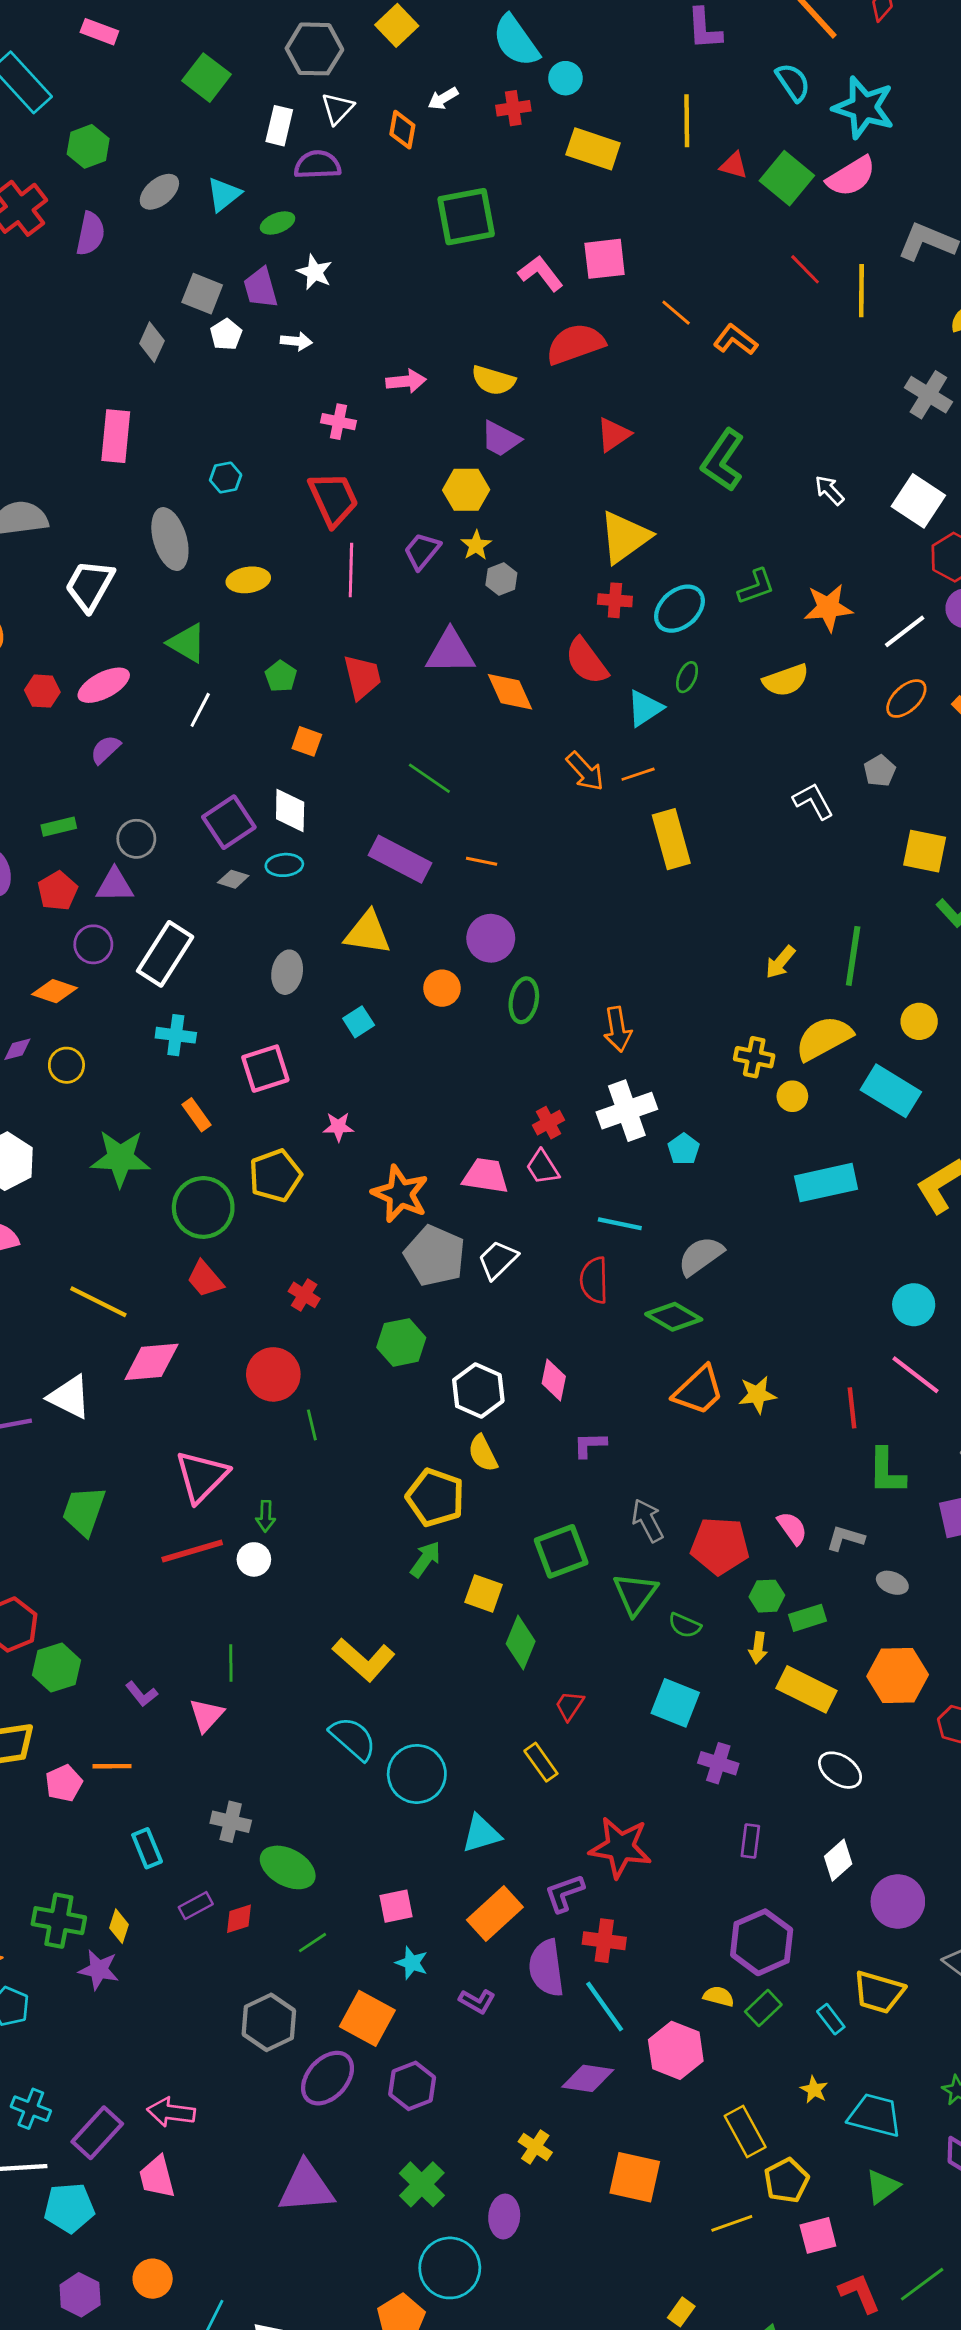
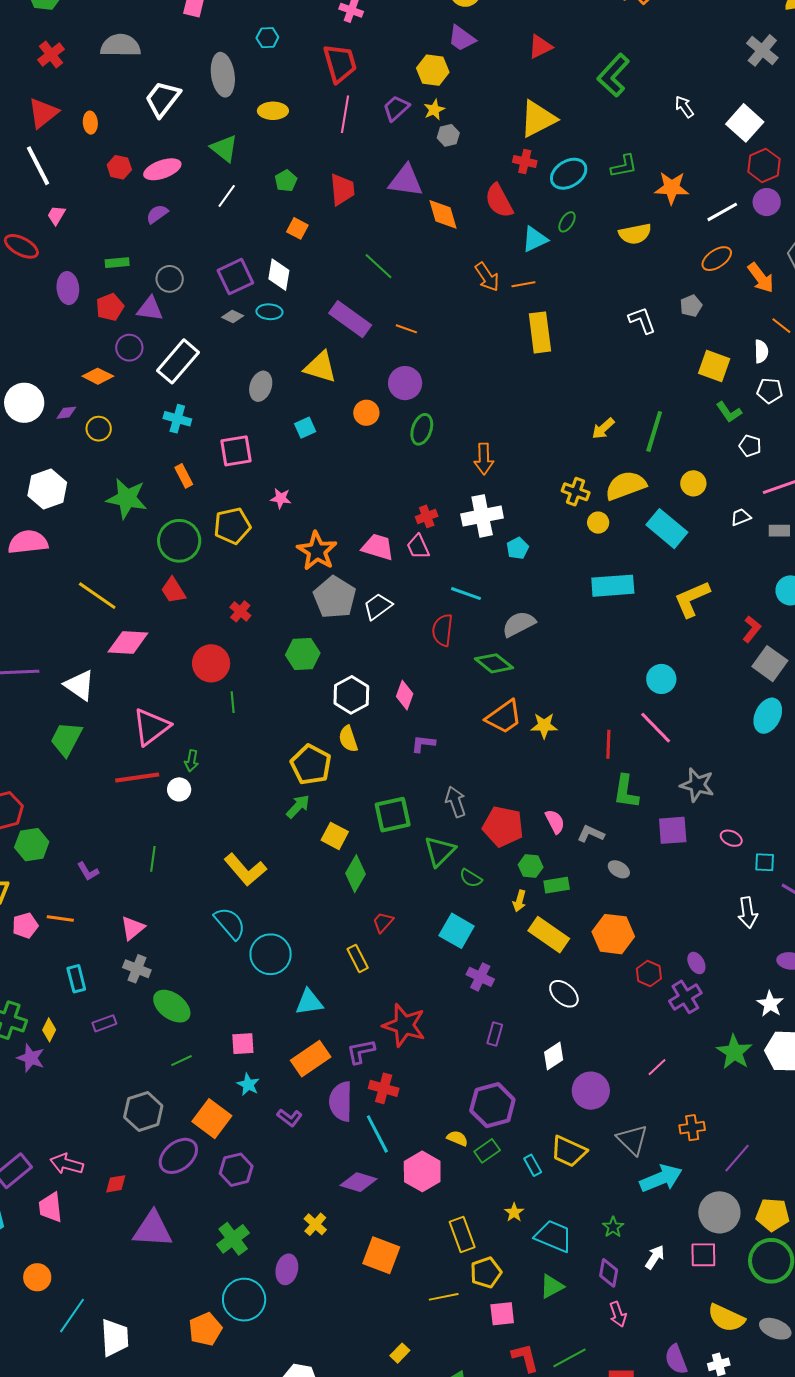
white triangle: (69, 1397) -> (80, 685), moved
pink triangle: (206, 1715) -> (133, 928), moved
red diamond: (239, 1919) -> (116, 1184), moved

